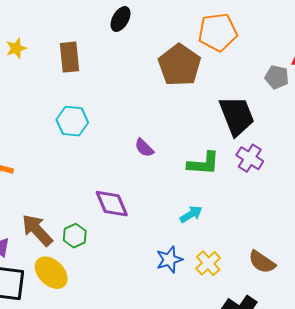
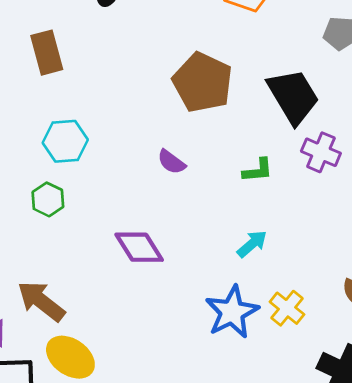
brown pentagon: (179, 65) -> (203, 82), moved
green L-shape: (204, 164) -> (258, 170), size x0.7
green hexagon: (75, 236) -> (48, 199), moved
blue star: (169, 260) -> (232, 312), size x1.4

